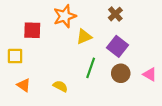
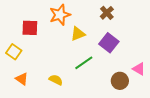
yellow square: (15, 56) -> (14, 52), turned 35
green line: (91, 68) -> (84, 63), turned 36
brown circle: (121, 73) -> (120, 81), moved

